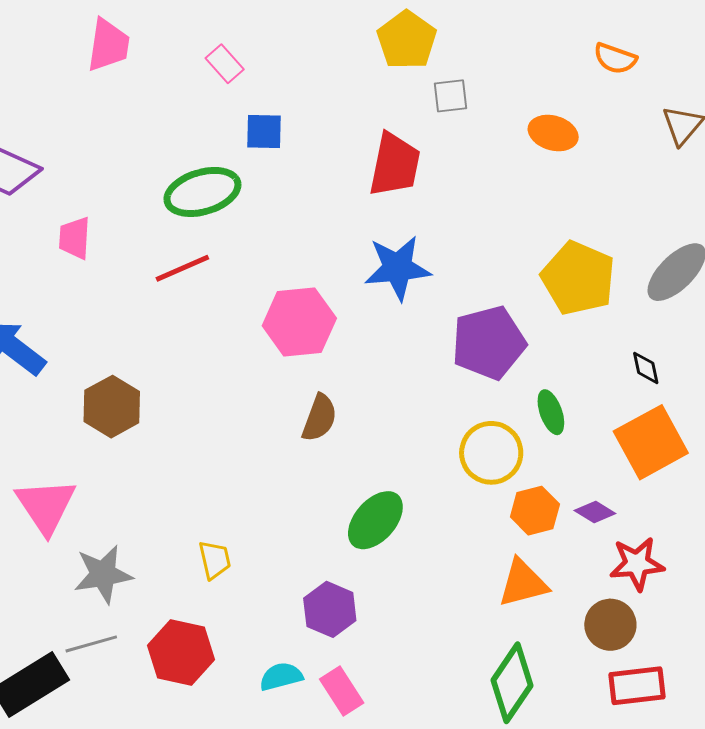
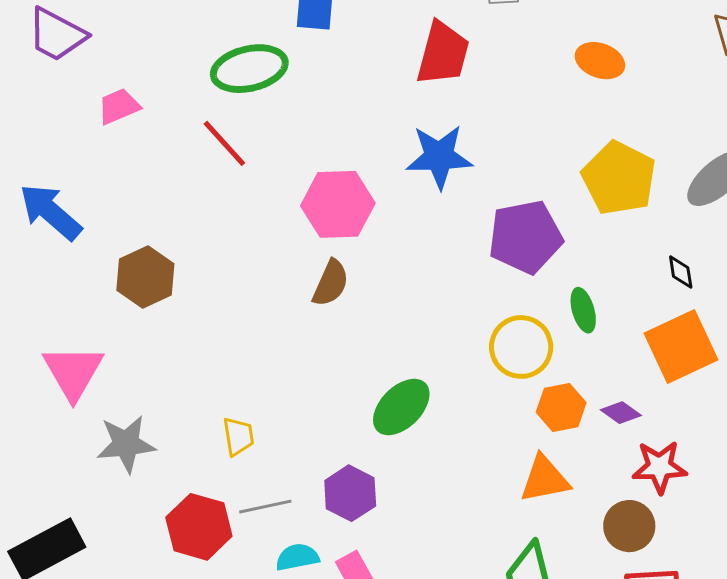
orange ellipse: (553, 133) -> (600, 61), moved
pink trapezoid: (75, 238) -> (119, 106), turned 60
red line: (182, 268) -> (224, 143), turned 68
brown semicircle: (319, 418) -> (331, 283), moved
gray line: (91, 644) -> (265, 507), moved

